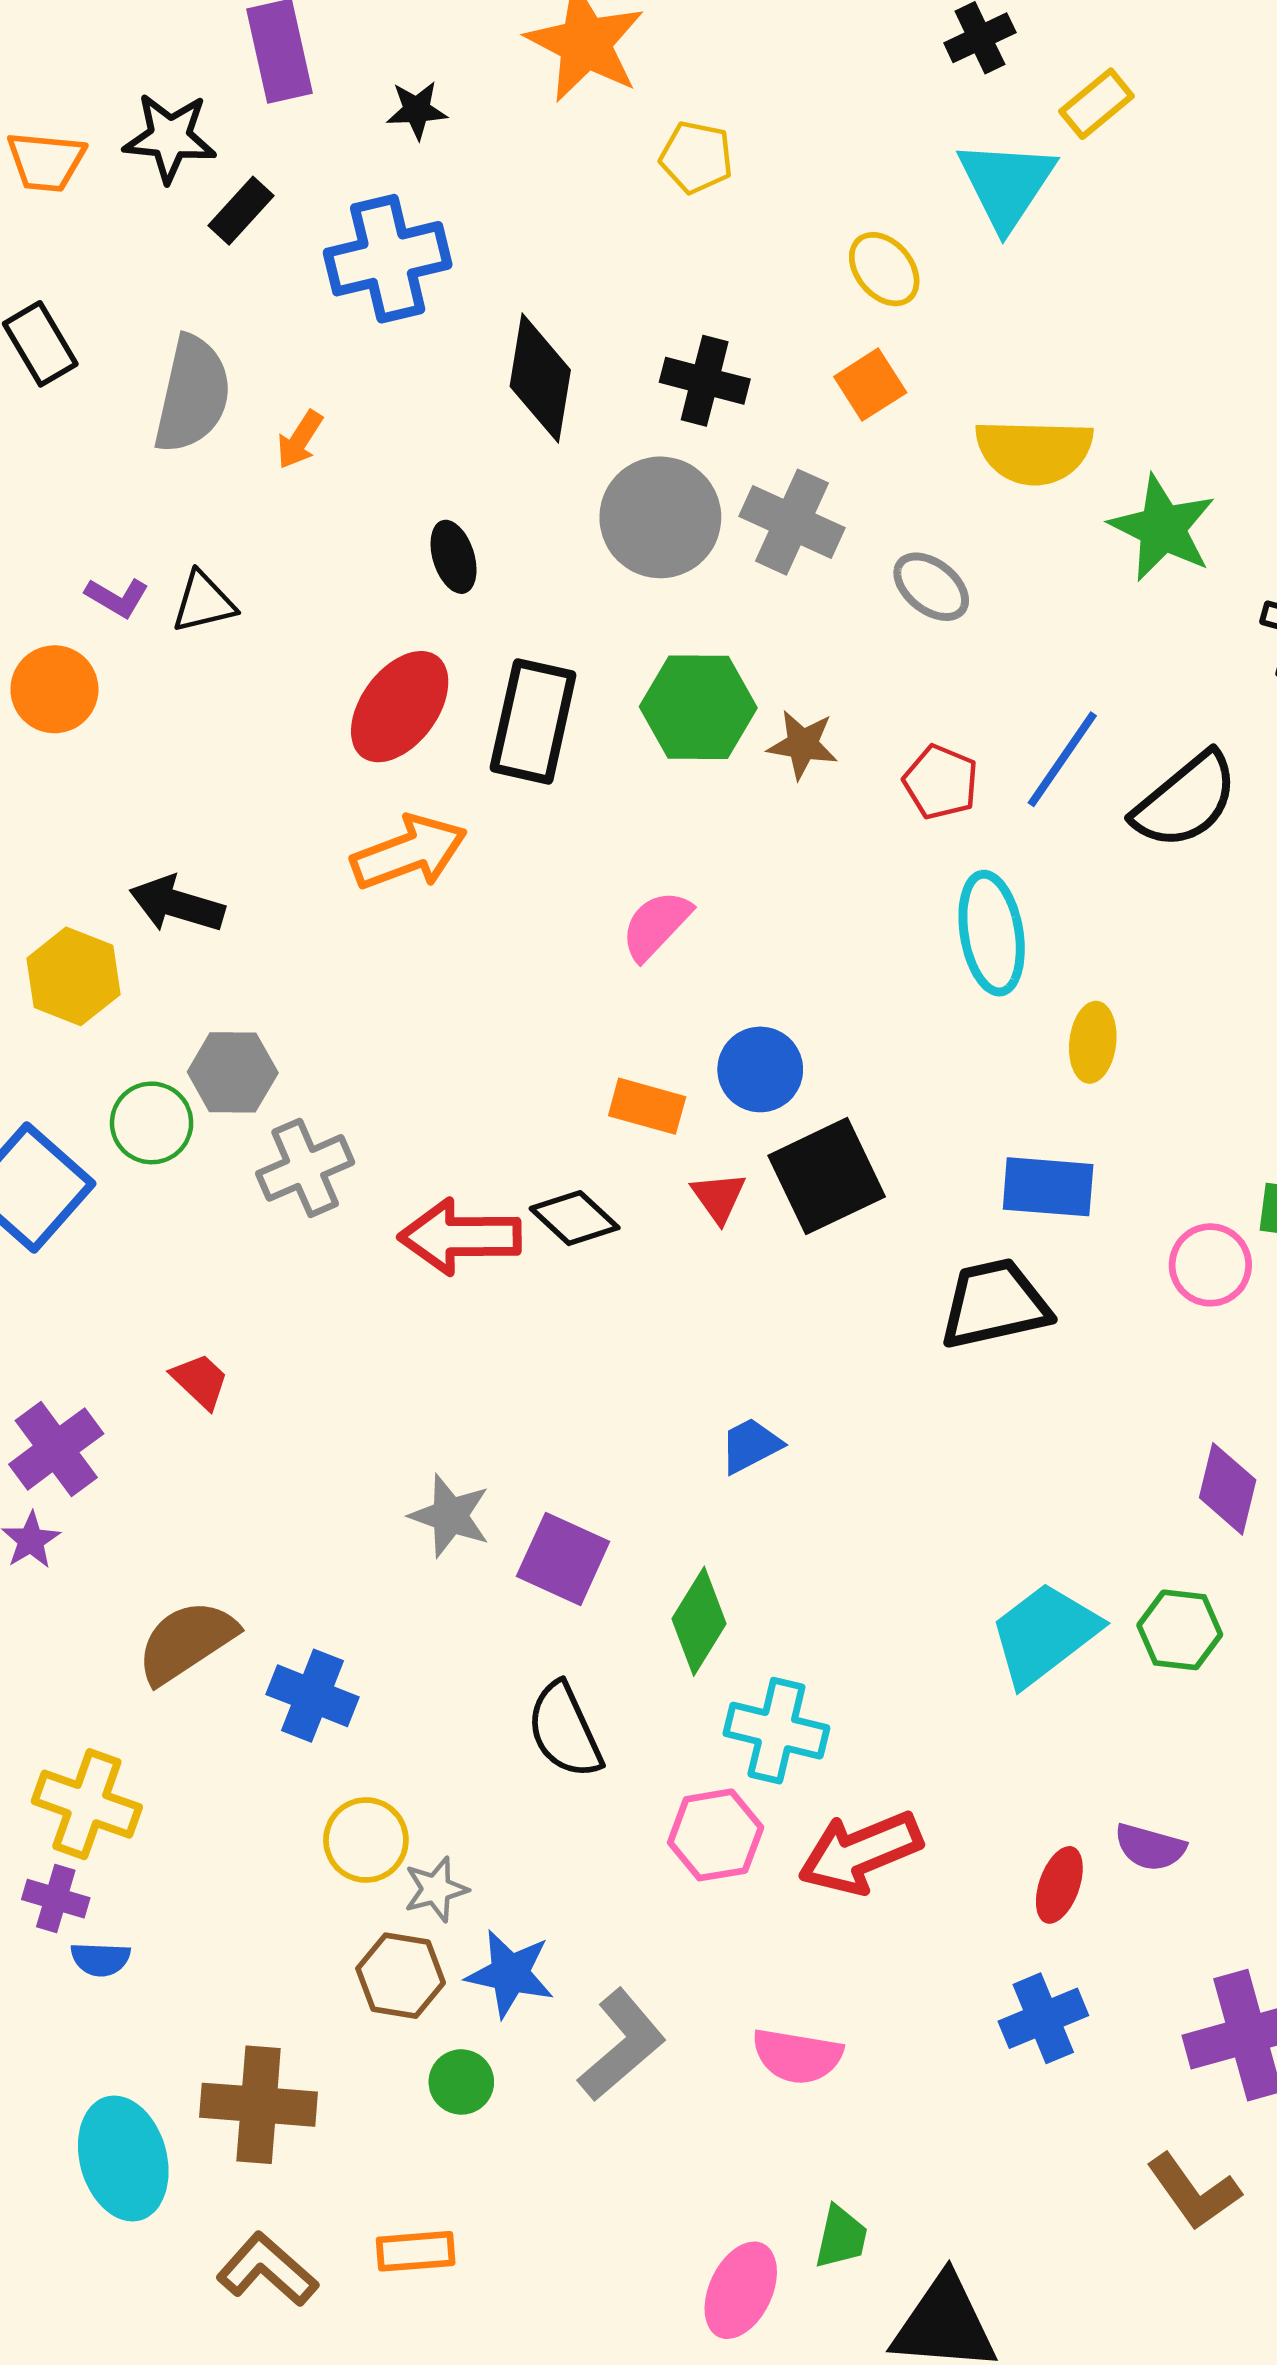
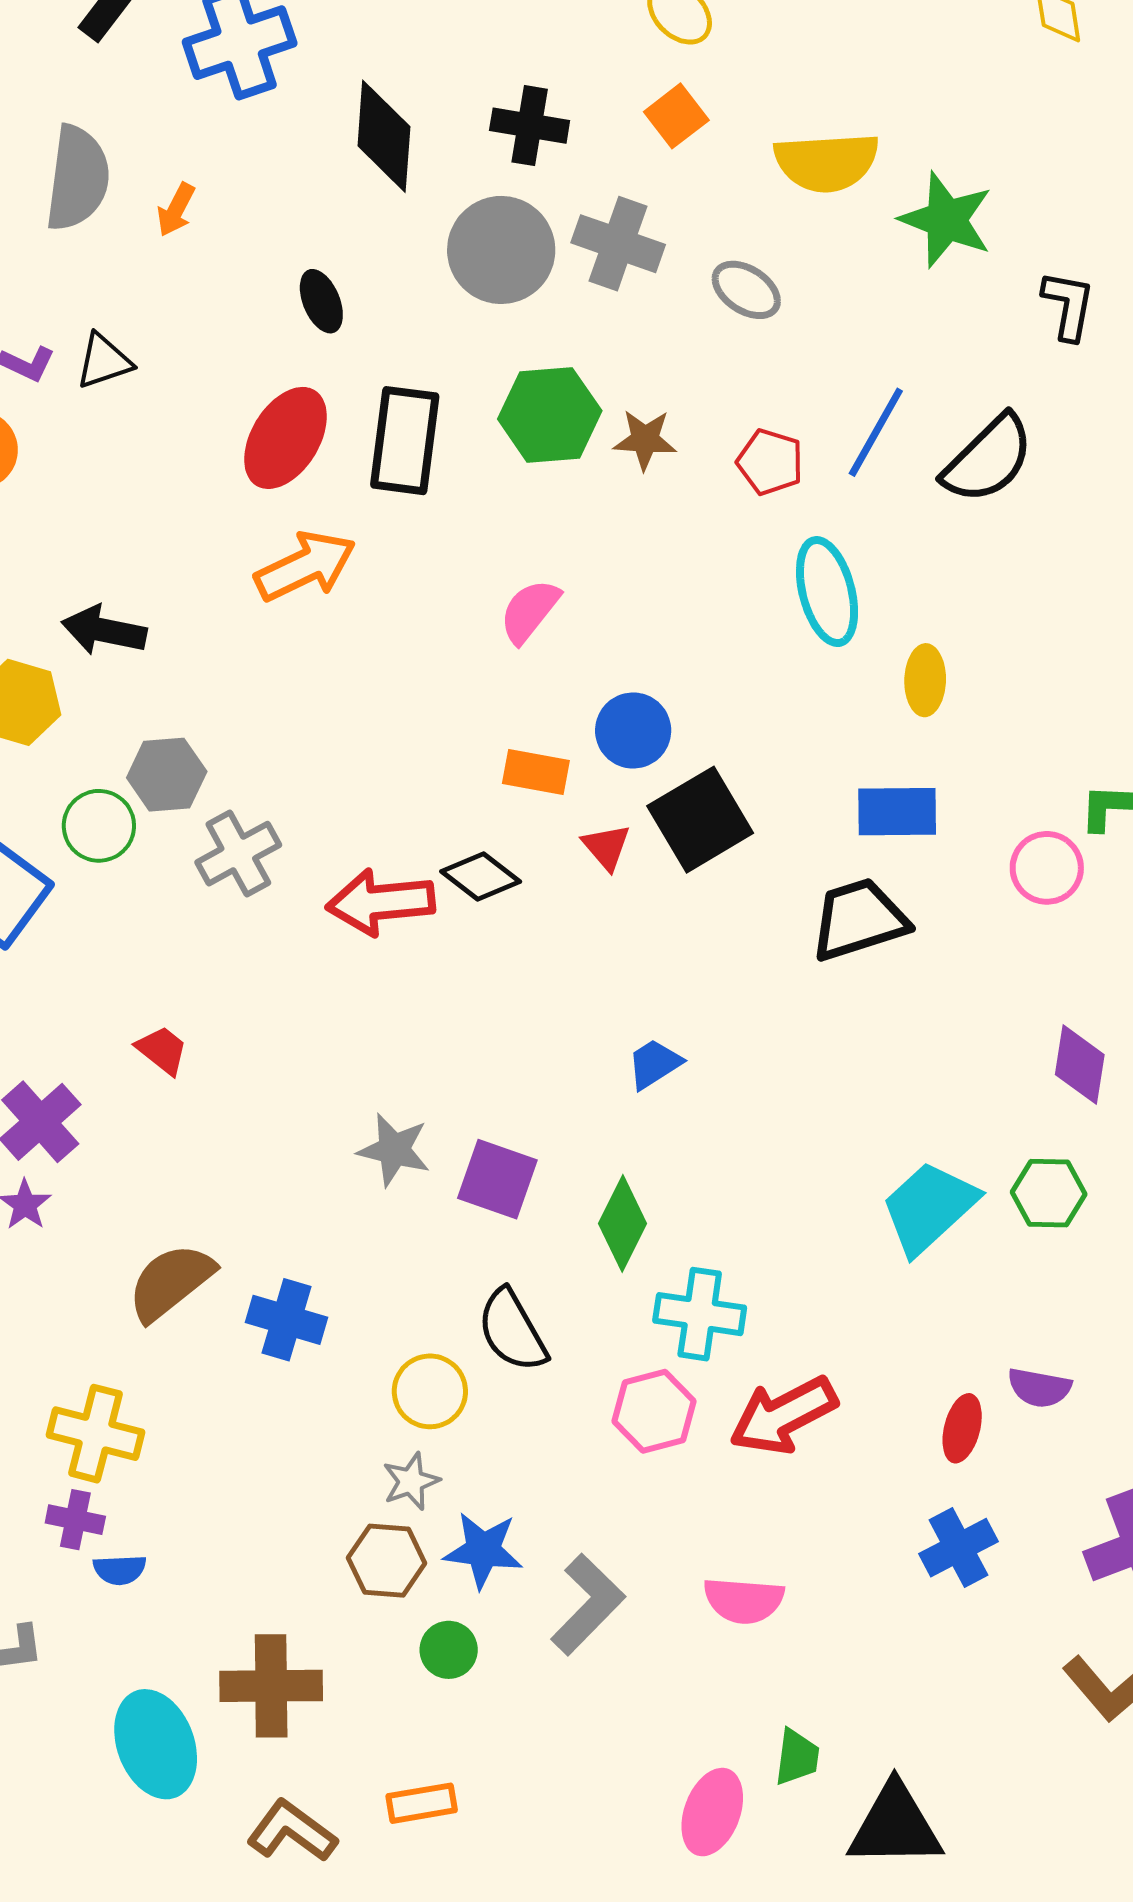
yellow circle: (366, 1840) -> (430, 1391), moved

